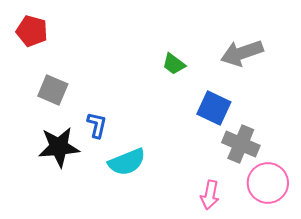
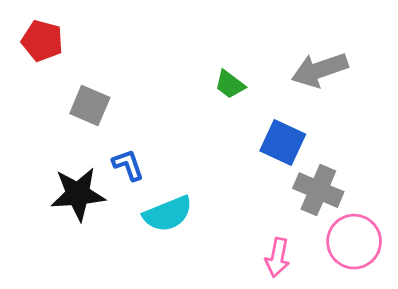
gray square: (53, 90) -> (90, 106), moved
blue L-shape: (97, 125) -> (128, 165), turned -32

